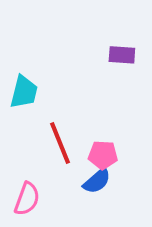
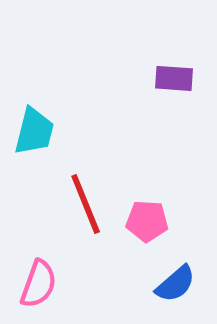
blue semicircle: (97, 181) -> (175, 284), moved

